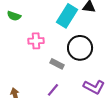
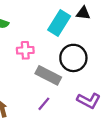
gray rectangle: (57, 64) -> (48, 75), size x1.6

